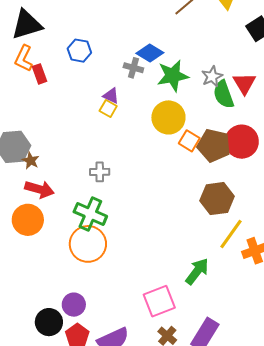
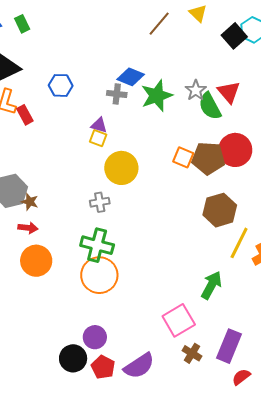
yellow circle: (168, 117) -> (121, 168), moved
red arrow: (39, 189) -> (28, 228), moved, size x0.7

